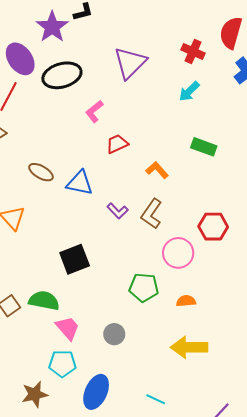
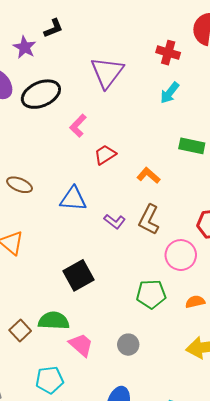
purple star: (52, 27) -> (25, 47), size x0.7
brown ellipse: (41, 172) -> (20, 185), moved
cyan pentagon: (62, 364) -> (50, 380), moved

